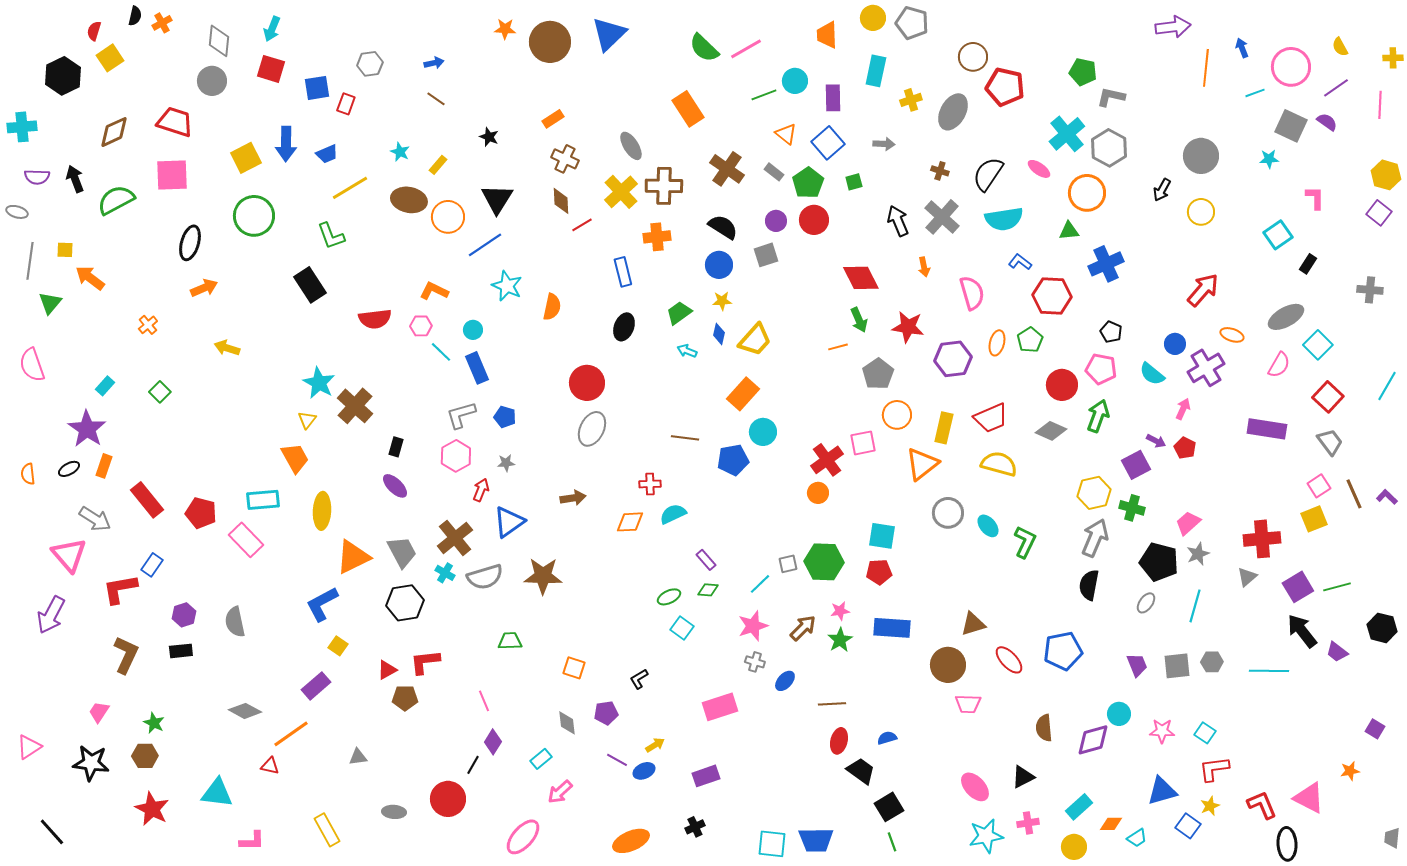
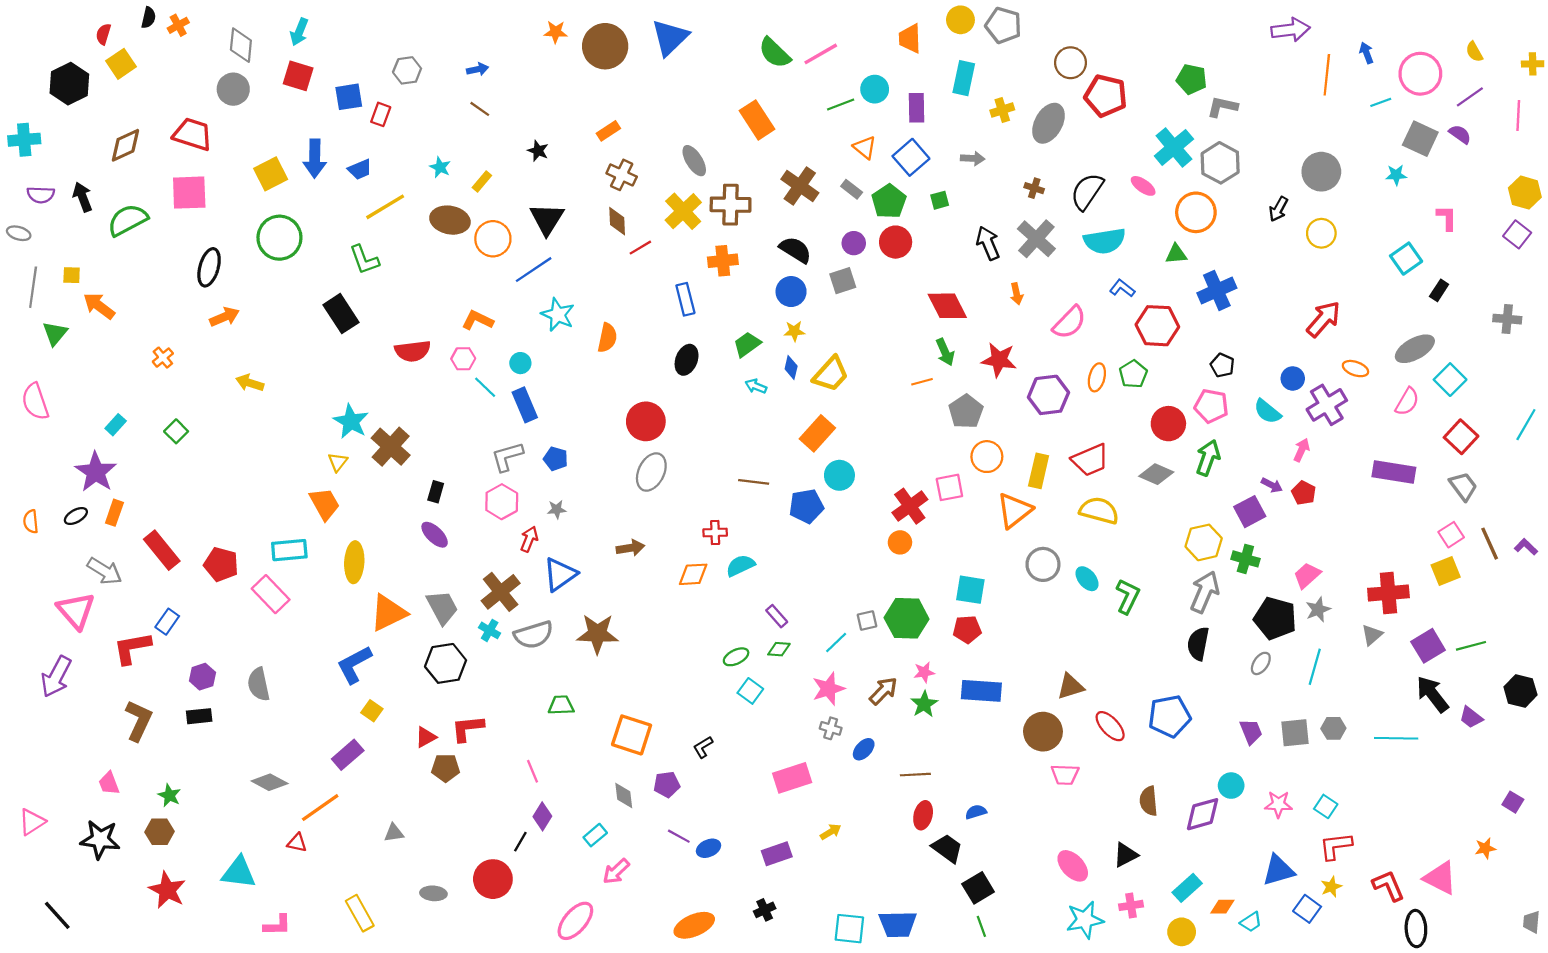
pink semicircle: (972, 293) -> (1069, 322), turned 60
orange square: (574, 668) -> (632, 735), size x1.6
pink trapezoid: (99, 712) -> (109, 783), turned -55
yellow arrow: (655, 745) -> (831, 832), moved

